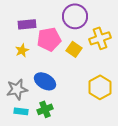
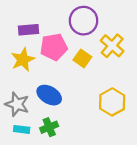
yellow cross: (100, 38) -> (112, 46), turned -30
yellow star: (22, 50) -> (23, 60), size x1.5
gray star: (17, 89) -> (17, 104), turned 30

